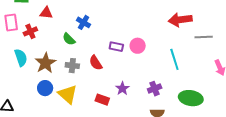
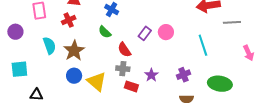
red cross: (30, 31) -> (69, 20), moved
green semicircle: (69, 39) -> (105, 32), moved
purple rectangle: (116, 47) -> (145, 33), turned -64
gray cross: (72, 66) -> (123, 69), moved

